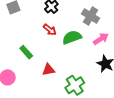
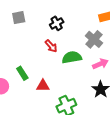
green rectangle: (26, 52) -> (22, 73), moved

